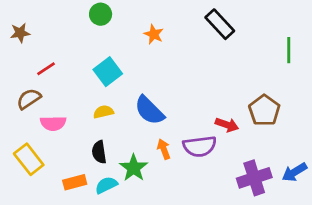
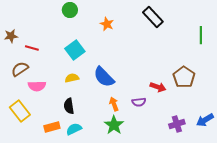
brown star: (20, 33) -> (11, 36), moved
red line: (46, 69) -> (32, 48), turned 48
purple semicircle: (200, 146) -> (139, 102), size x0.6
green star: (134, 168) -> (114, 125), moved
purple cross: (254, 178) -> (177, 124), size x0.7

